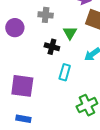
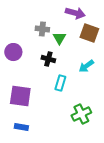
purple circle: (15, 28) -> (13, 52), moved
green triangle: (70, 33) -> (59, 38), moved

